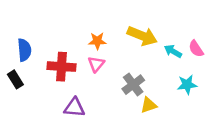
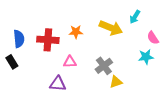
cyan arrow: (173, 51) -> (135, 17), moved, turned -88
pink triangle: (96, 64) -> (70, 62), moved, turned 48
red cross: (61, 67) -> (48, 40), moved
cyan star: (187, 85) -> (146, 57), moved

